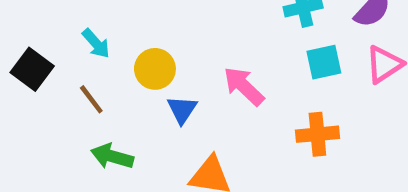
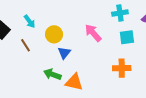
pink arrow: (244, 86) -> (93, 33), moved
green arrow: (112, 156) -> (52, 74), moved

